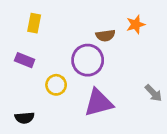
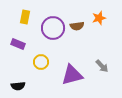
purple circle: (88, 60) -> (53, 28), moved
gray arrow: (153, 93) -> (102, 66), moved

